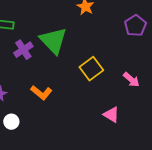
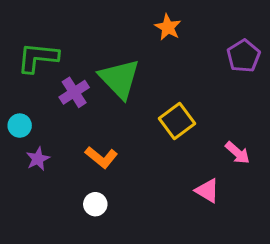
pink arrow: (131, 80) -> (237, 153), moved
white circle: (11, 122) -> (95, 204), moved

